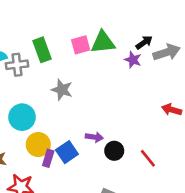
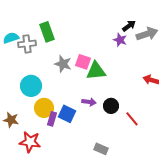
green triangle: (103, 42) -> (96, 71), moved
pink square: (81, 45) -> (83, 62), moved, turned 35
black circle: (114, 151) -> (111, 106), moved
blue square: (67, 152) -> (67, 114), turned -30

